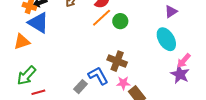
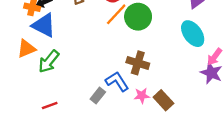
green circle: (120, 21) -> (138, 17), size x1.5
green arrow: (26, 76) -> (49, 61), moved
pink star: (123, 83) -> (142, 96), moved

